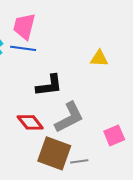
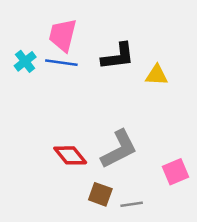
black L-shape: (49, 85) -> (118, 56), moved
brown square: (54, 153) -> (100, 194), size x0.6

